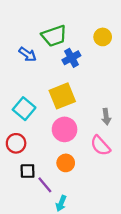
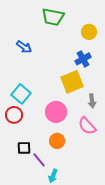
green trapezoid: (54, 36) -> (53, 17), moved, turned 30
blue cross: (71, 58) -> (83, 59), moved
yellow square: (62, 96) -> (72, 82), moved
red circle: (16, 143) -> (14, 115), moved

